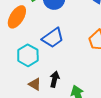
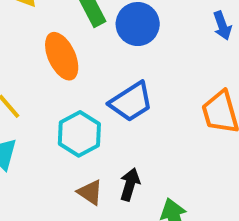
orange ellipse: (17, 17) -> (62, 56), turned -60

